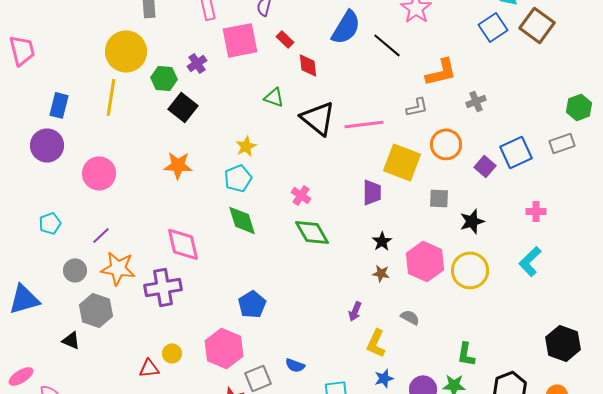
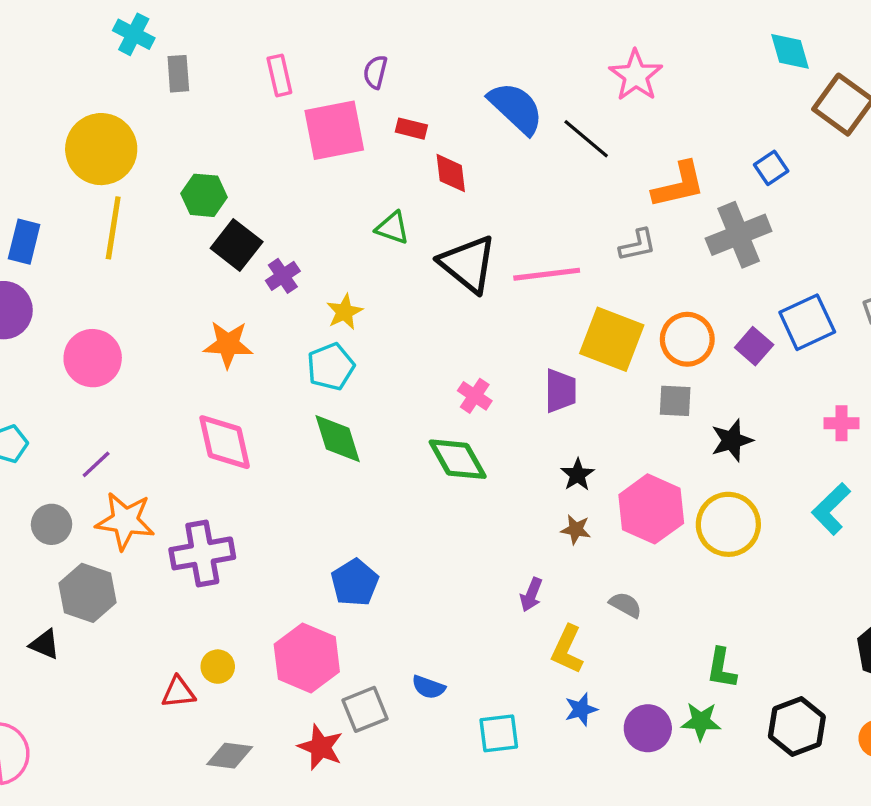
blue semicircle: (346, 27) -> (516, 108), turned -78
blue square: (493, 27) -> (771, 168), moved, size x0.7
red rectangle: (285, 39) -> (411, 129), turned -30
yellow circle: (126, 51) -> (101, 149), moved
purple cross: (197, 63) -> (283, 276), moved
gray cross: (476, 101) -> (739, 235), size x1.8
orange circle: (446, 144) -> (687, 339), moved
pink cross: (301, 195) -> (475, 396), moved
pink diamond: (183, 244) -> (225, 442), moved

